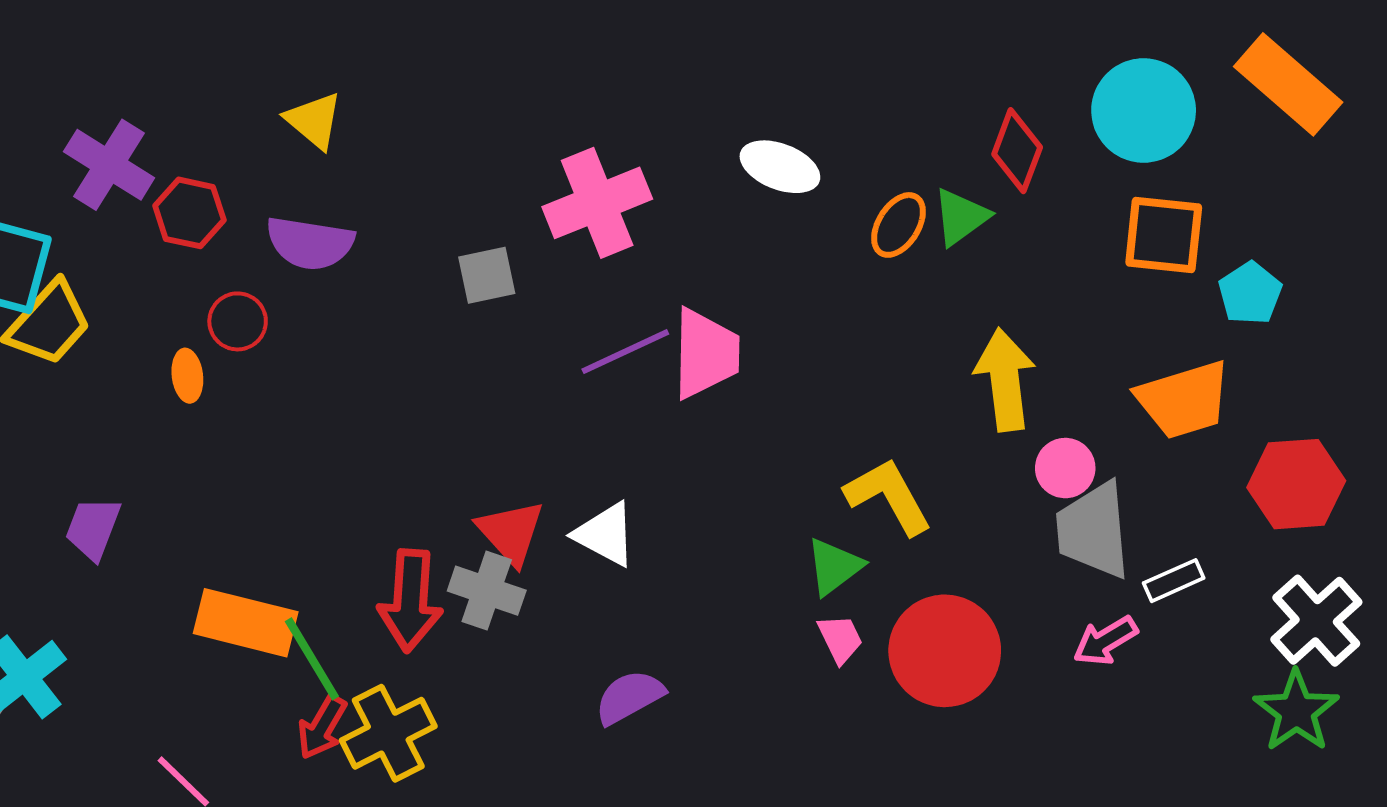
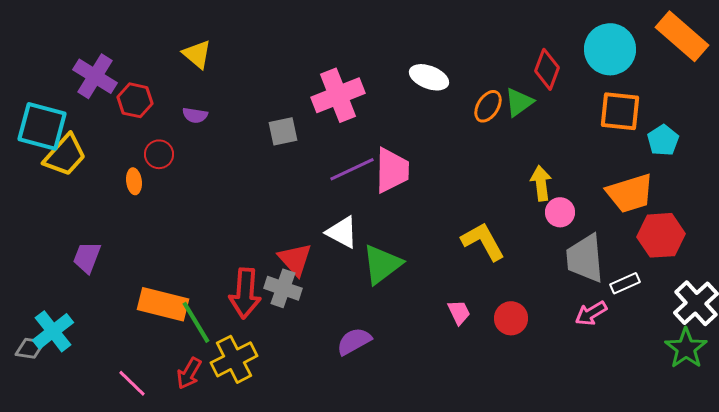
purple semicircle: (310, 243) -> (195, 115), size x0.6
yellow arrow: (1005, 380) -> (541, 183), size x0.7
pink circle: (1065, 468) -> (560, 212), moved
red hexagon: (1296, 484) -> (661, 235), moved
white triangle: (605, 534) -> (342, 232), moved
green triangle: (834, 566) -> (382, 264), moved, size x1.4
red circle: (945, 651) -> (511, 318), size x0.6
red arrow: (322, 727) -> (189, 373), moved

